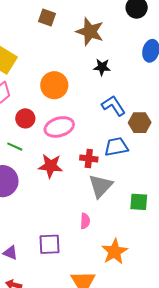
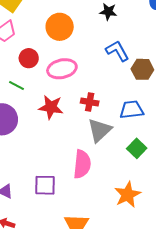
blue trapezoid: (116, 147) -> (132, 110), moved
green square: (139, 202) -> (137, 148), turned 36
pink semicircle: (85, 221) -> (82, 164), size x1.8
orange star: (115, 252) -> (127, 195), moved

